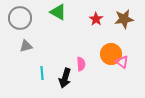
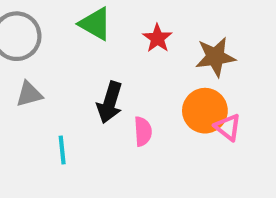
red star: (96, 19) -> (157, 38), moved
brown star: (124, 19) -> (215, 57), moved
black arrow: (65, 78) -> (110, 102), moved

